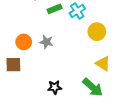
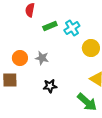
black star: (55, 87) -> (50, 86), moved

